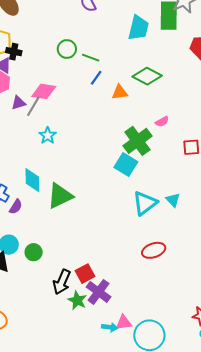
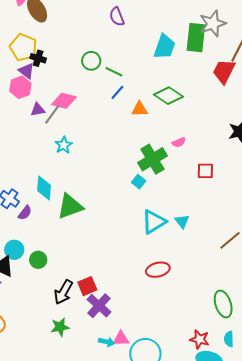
cyan square: (126, 165) -> (139, 182), size x0.6
green star: (77, 300) -> (60, 327), moved, turned 30

